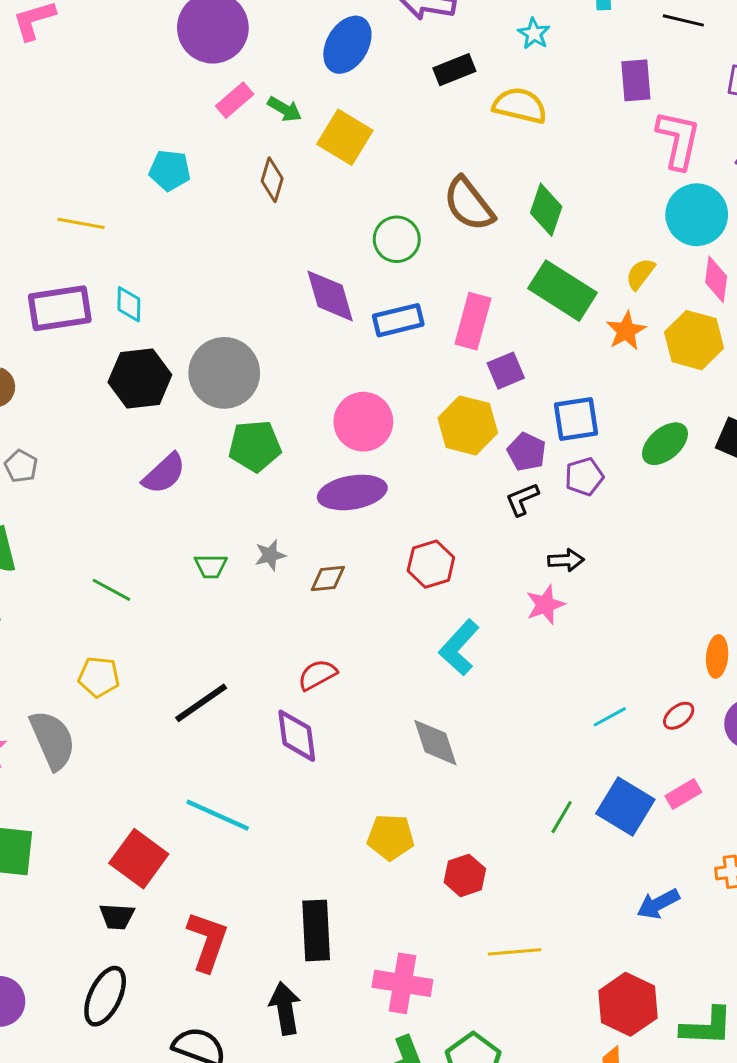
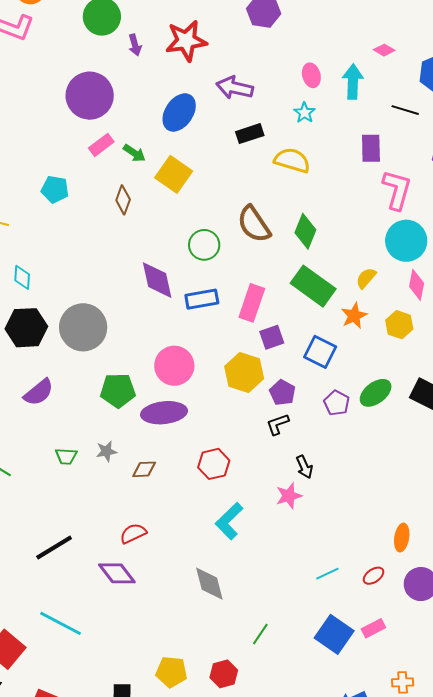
yellow hexagon: (694, 340) -> (399, 325), size x0.7
blue square: (576, 419) -> (320, 352), moved, turned 32
green pentagon: (255, 446) -> (118, 390), moved
purple pentagon: (584, 477) -> (337, 403), moved, turned -30
black arrow: (566, 560) -> (304, 467), turned 65
purple diamond: (297, 736) -> (117, 573), turned -33
green line: (562, 817) -> (260, 634), moved
yellow pentagon: (391, 837) -> (171, 672), moved

